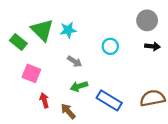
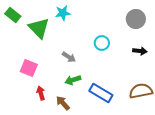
cyan star: (68, 30) -> (63, 13), moved
green rectangle: (18, 42) -> (13, 15), moved
black arrow: (152, 46) -> (140, 51), moved

